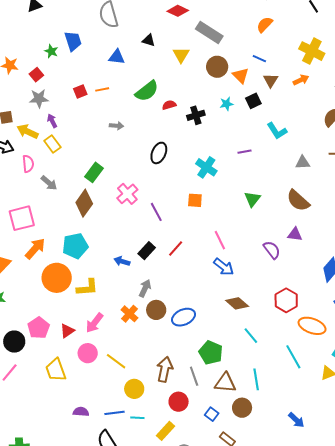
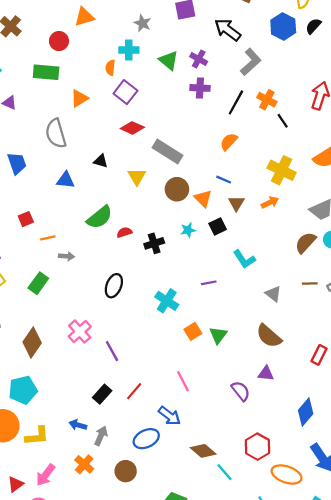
orange line: (102, 89) -> (48, 238), moved
gray triangle: (303, 163) -> (273, 294), turned 42
green rectangle: (94, 172) -> (38, 283), moved
orange square: (195, 200) -> (193, 331), moved, turned -35
blue arrow: (122, 261) -> (78, 425), moved
blue arrow: (224, 267) -> (169, 416), moved
brown circle: (156, 310) -> (126, 471), moved
blue ellipse: (183, 317) -> (146, 439), moved
cyan line: (251, 336) -> (224, 472), moved

